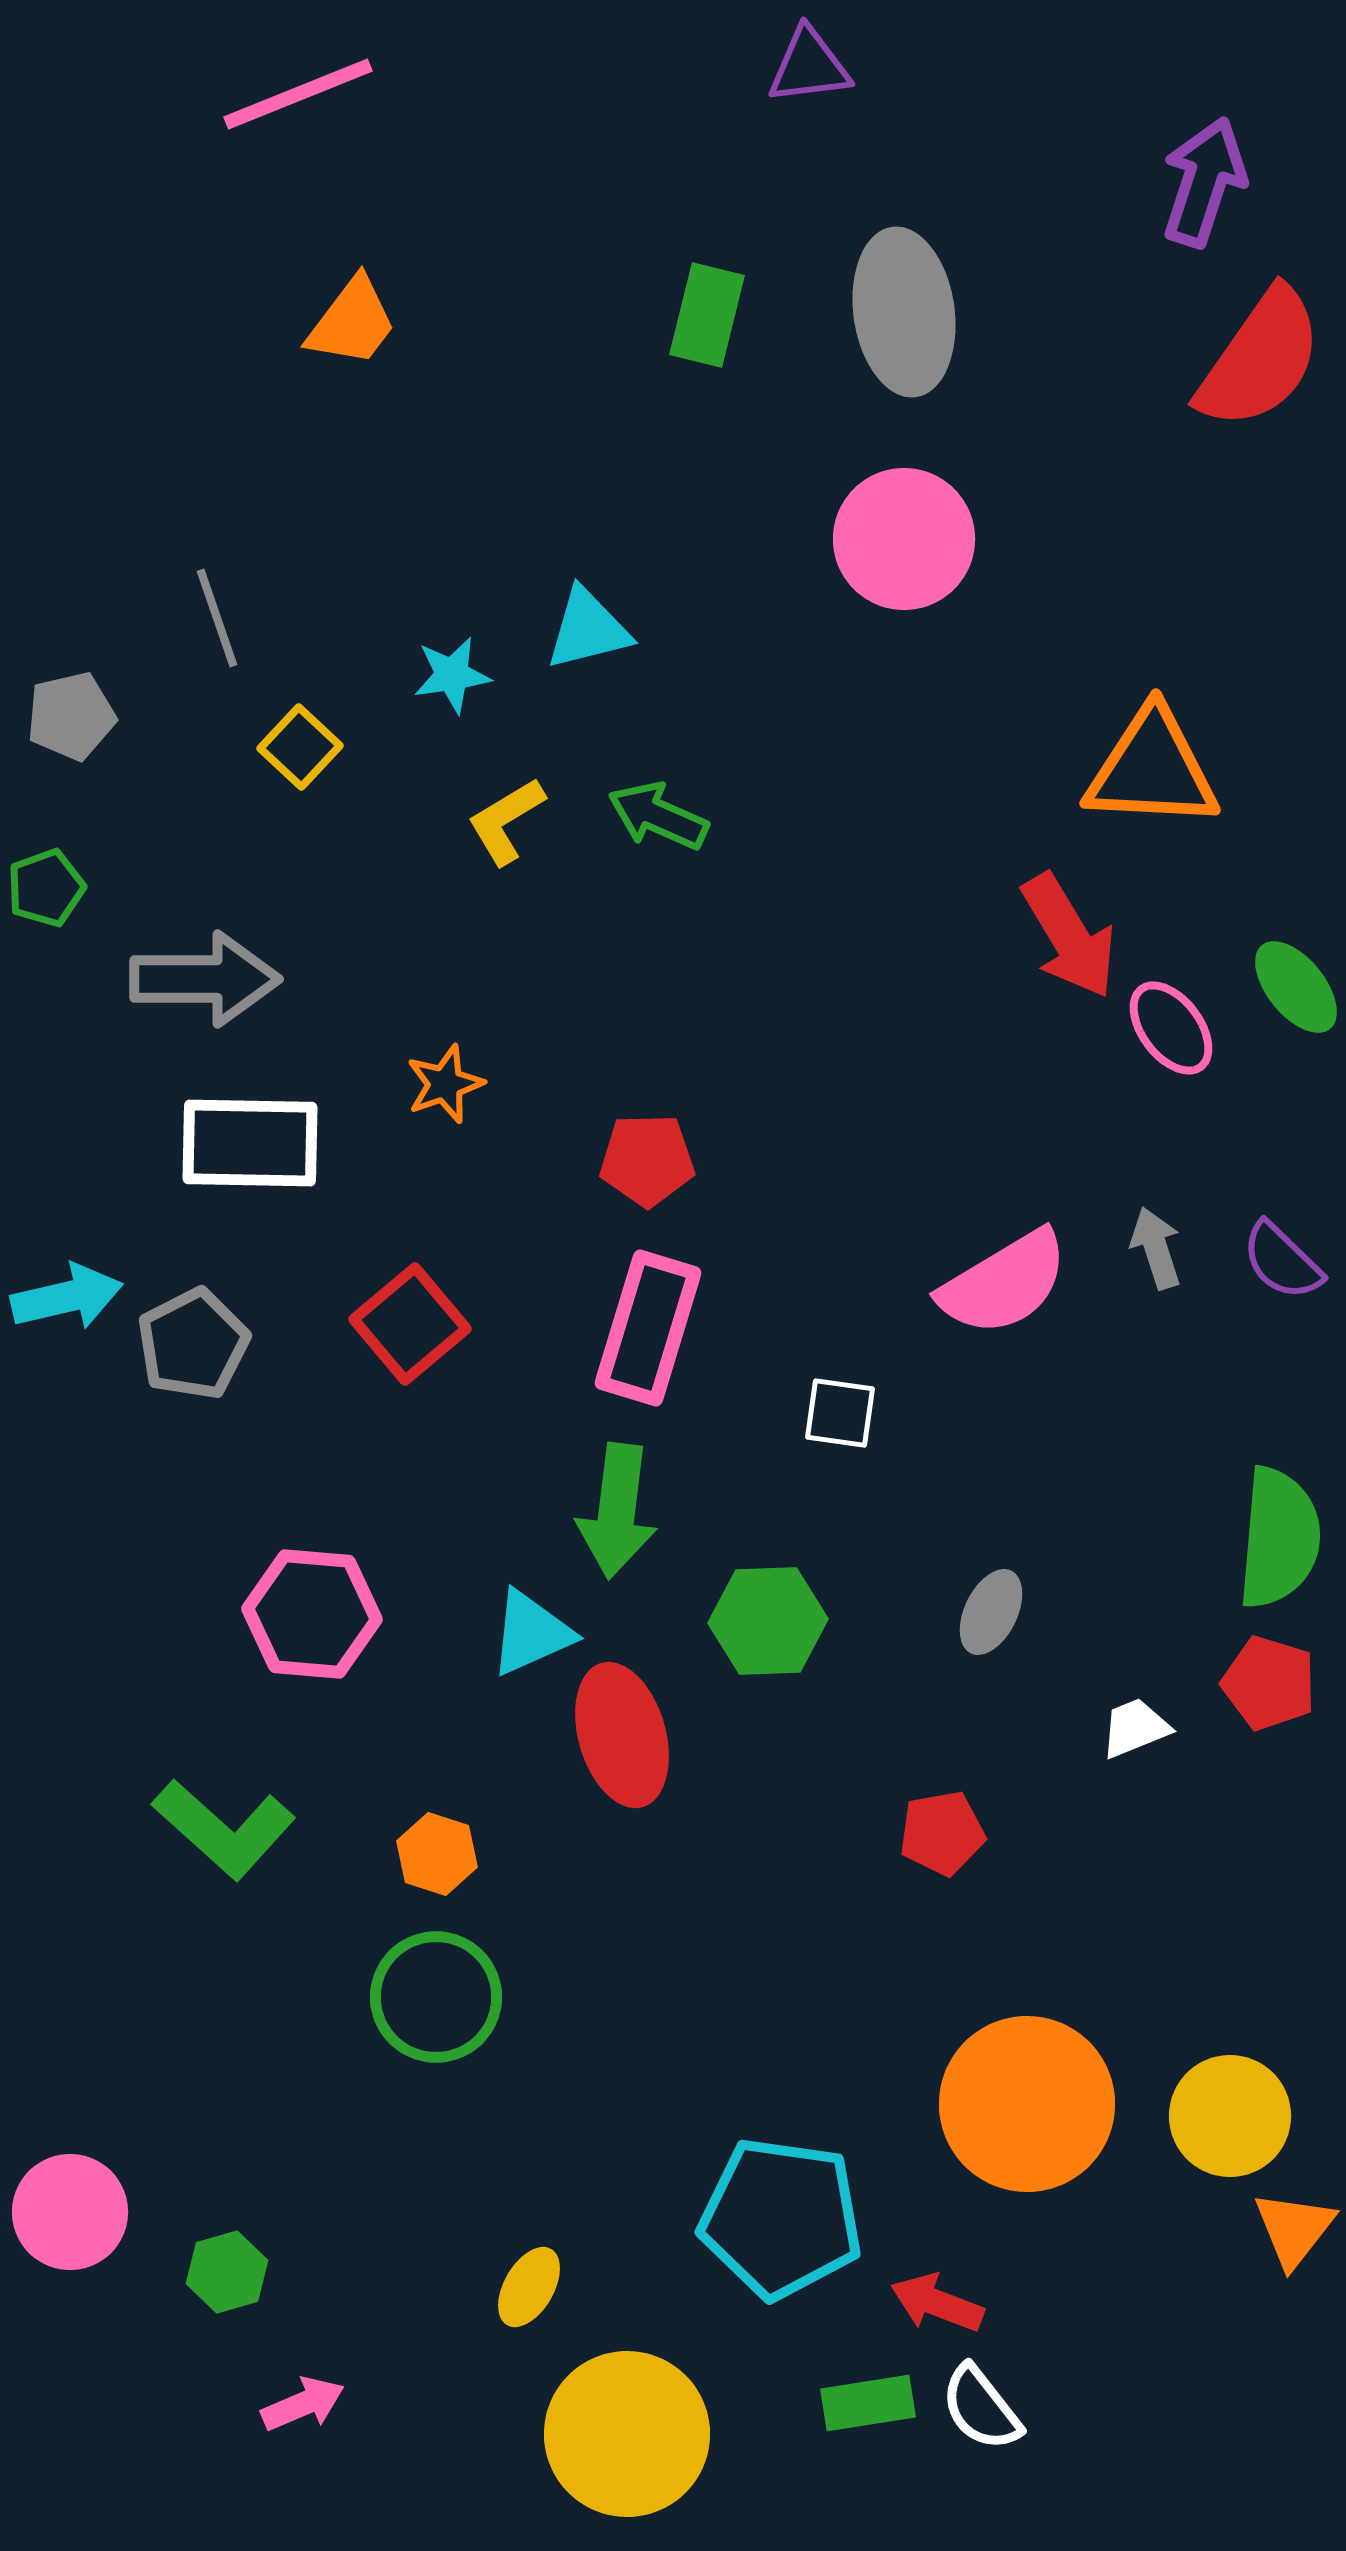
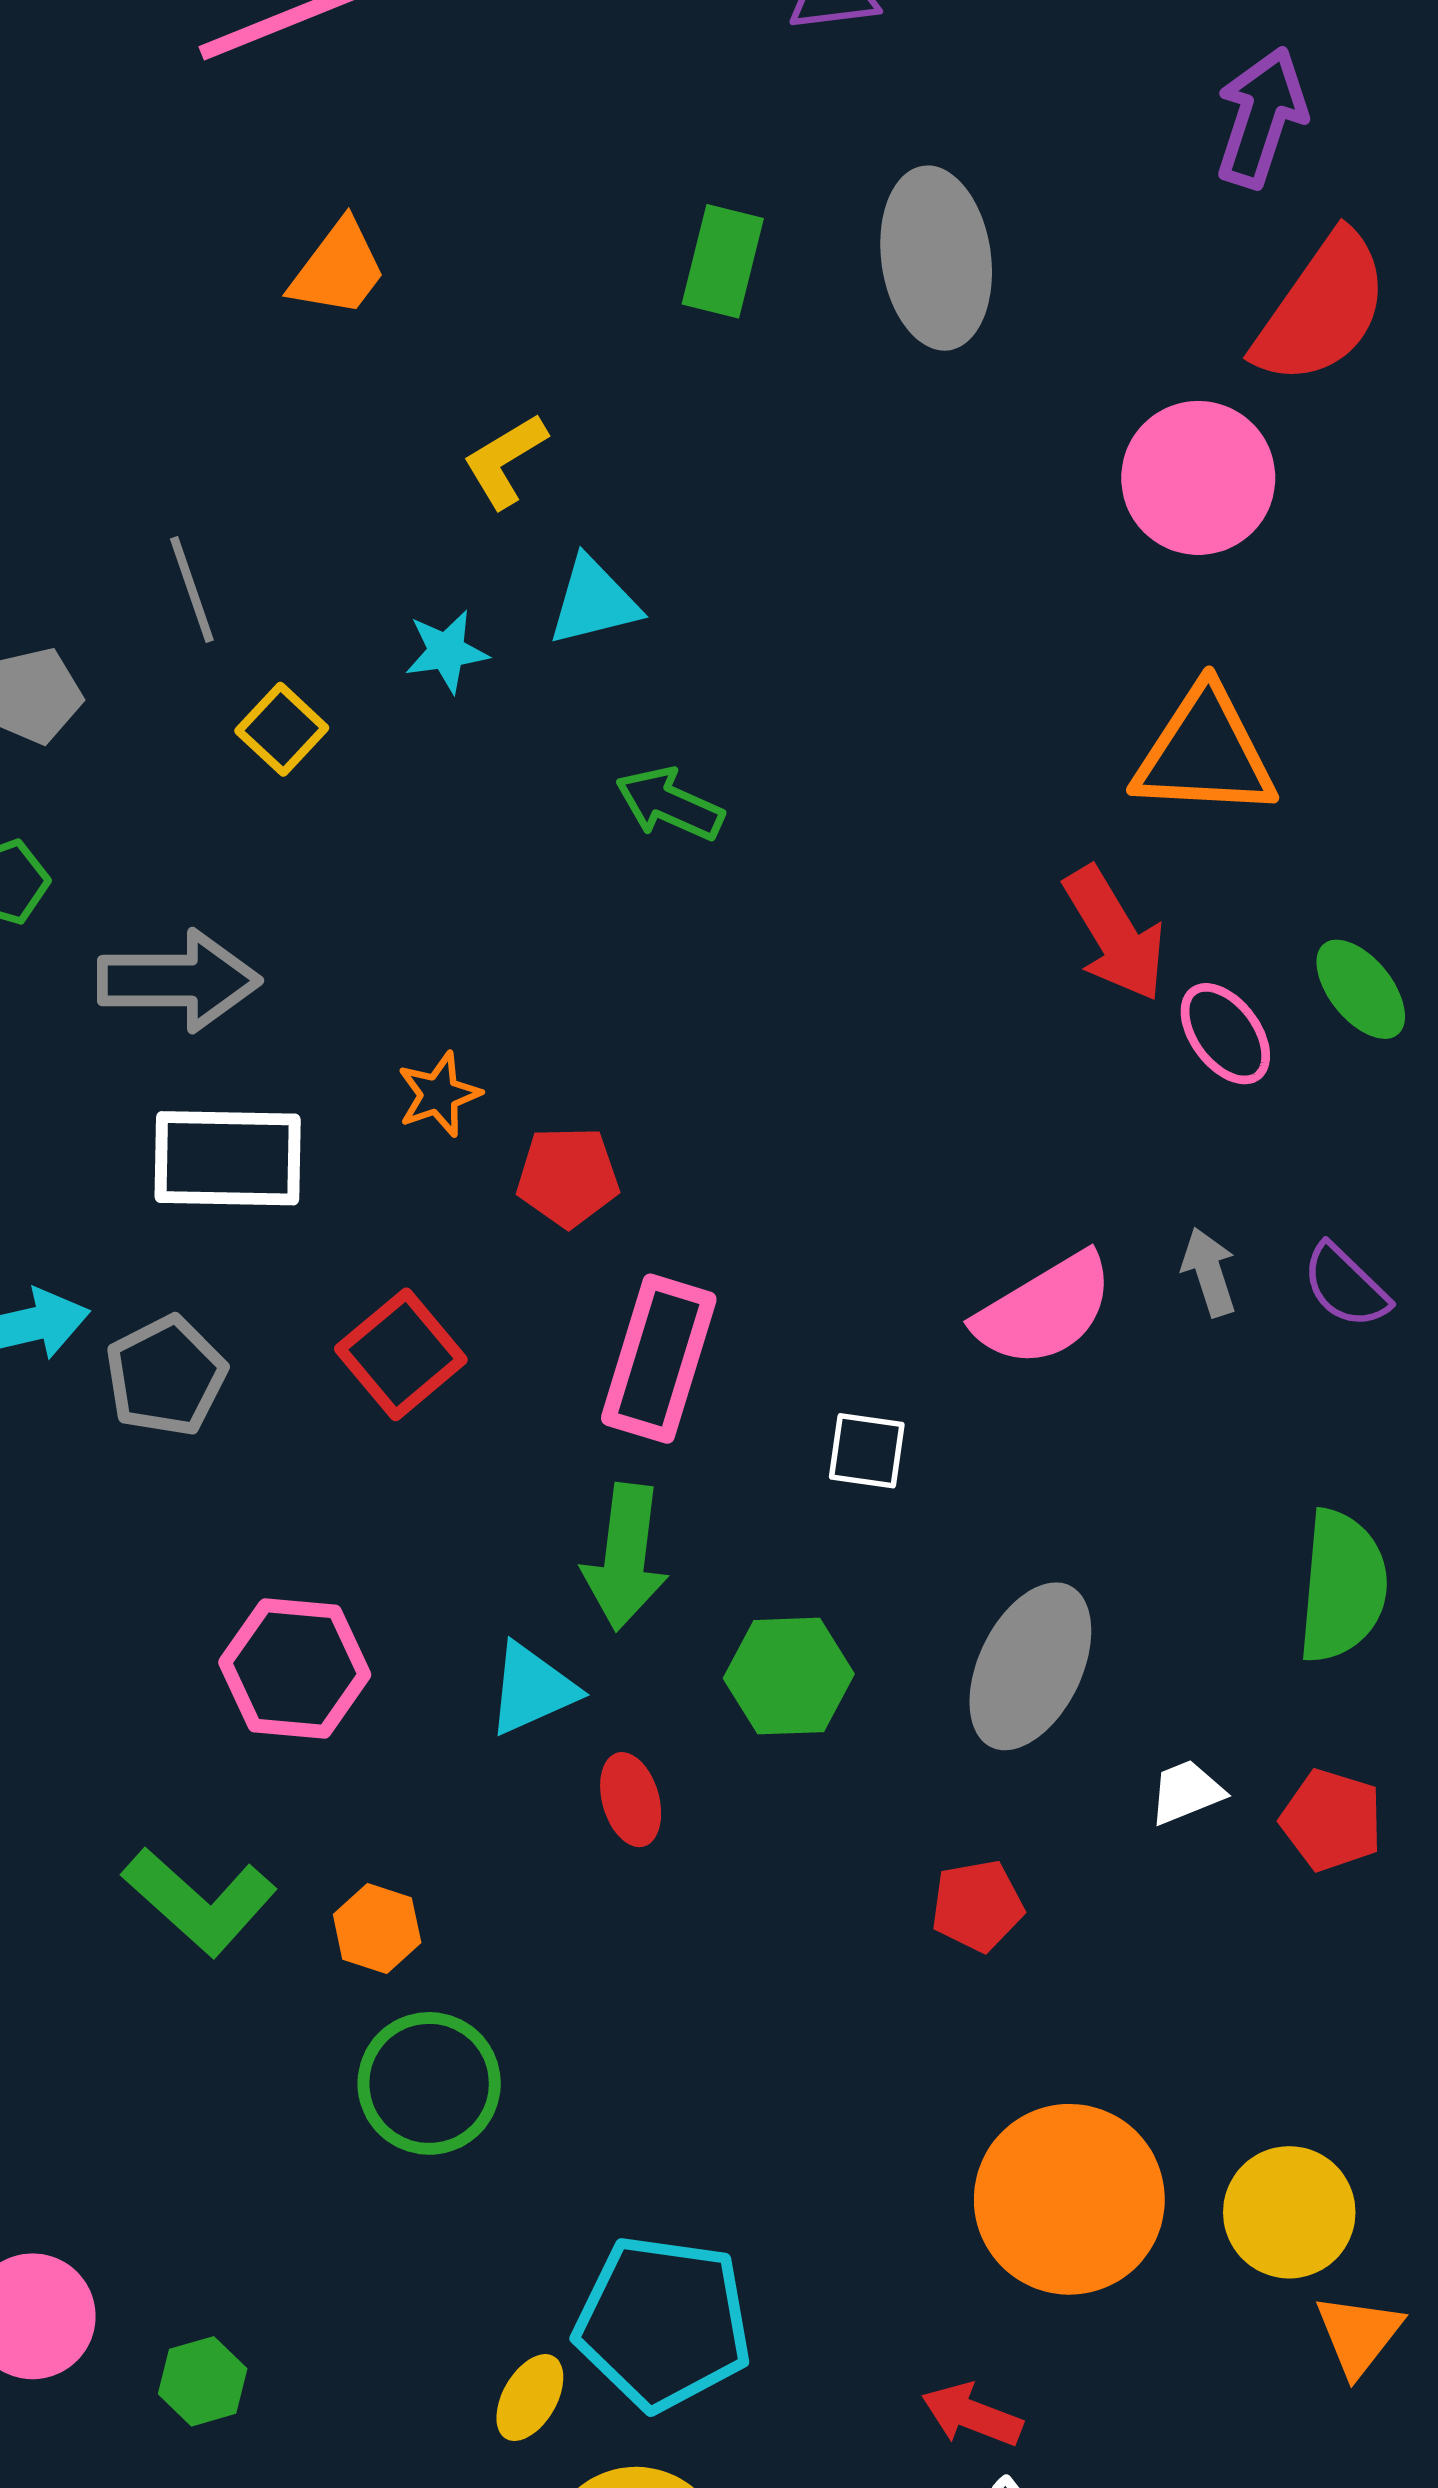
pink circle: (904, 539) -> (1198, 478), moved
yellow L-shape: (506, 821) -> (505, 461), moved
red pentagon: (647, 1160) -> (568, 1177), moved
gray ellipse: (991, 1612) -> (1030, 1666), size x1.8
red pentagon: (1269, 1683) -> (1331, 1820), moved
red ellipse: (622, 1735) -> (631, 1800), size x0.6
orange hexagon: (437, 1854) -> (377, 1928), moved
cyan pentagon: (781, 2218) -> (663, 2323), moved

